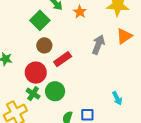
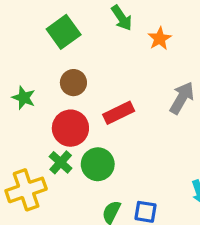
green square: (40, 20) -> (64, 32), moved
brown circle: (44, 45) -> (73, 83), moved

